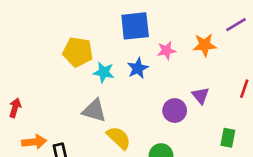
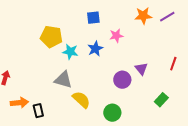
blue square: (135, 26) -> (93, 18), size x0.6
orange star: (205, 45) -> (143, 16), moved
green rectangle: (228, 138) -> (161, 100), turned 32

